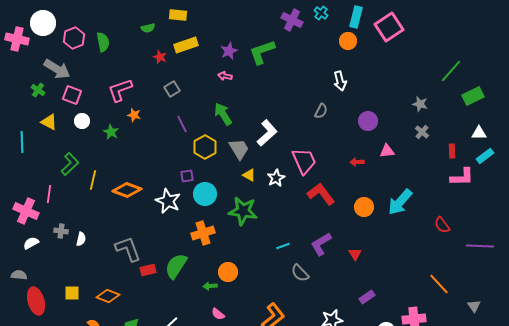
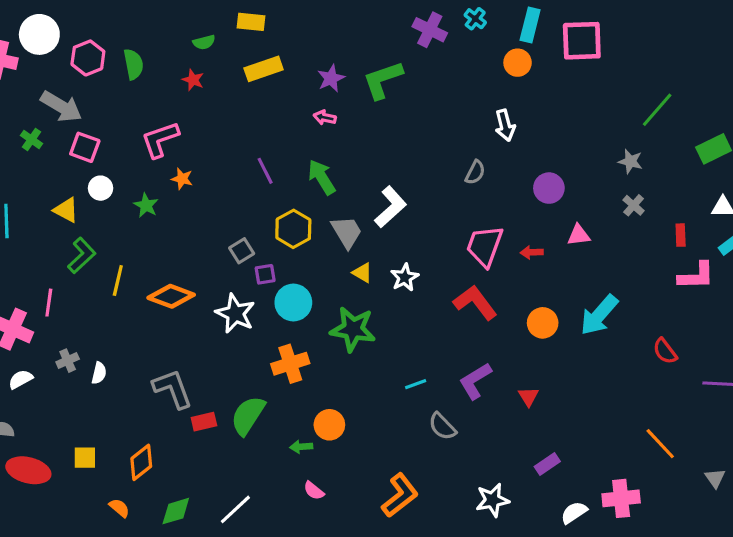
pink square: (389, 27) -> (582, 41), turned 32
red star: (160, 57) -> (193, 80), moved
green line: (451, 71) -> (657, 110), moved
gray square: (172, 89) -> (242, 251), moved
yellow triangle: (49, 122) -> (66, 210), moved
purple line: (182, 124) -> (265, 171), moved
pink trapezoid: (304, 161) -> (485, 246), moved, turned -136
gray cross: (61, 231) -> (68, 361), turned -32
orange diamond: (108, 296) -> (141, 462), turned -60
red ellipse: (36, 301) -> (28, 470), turned -60

